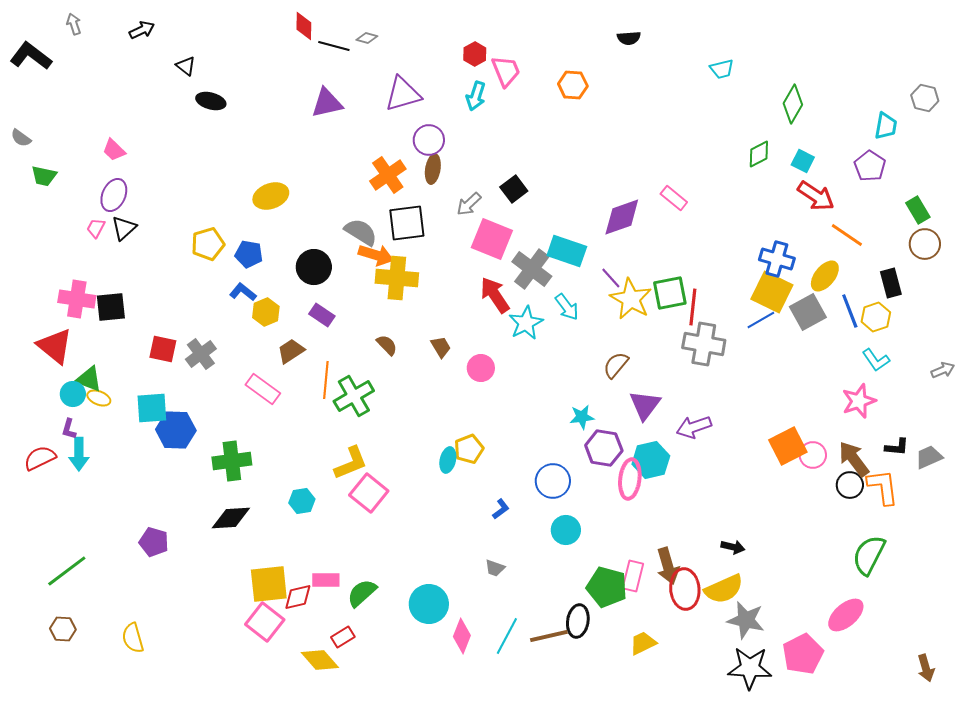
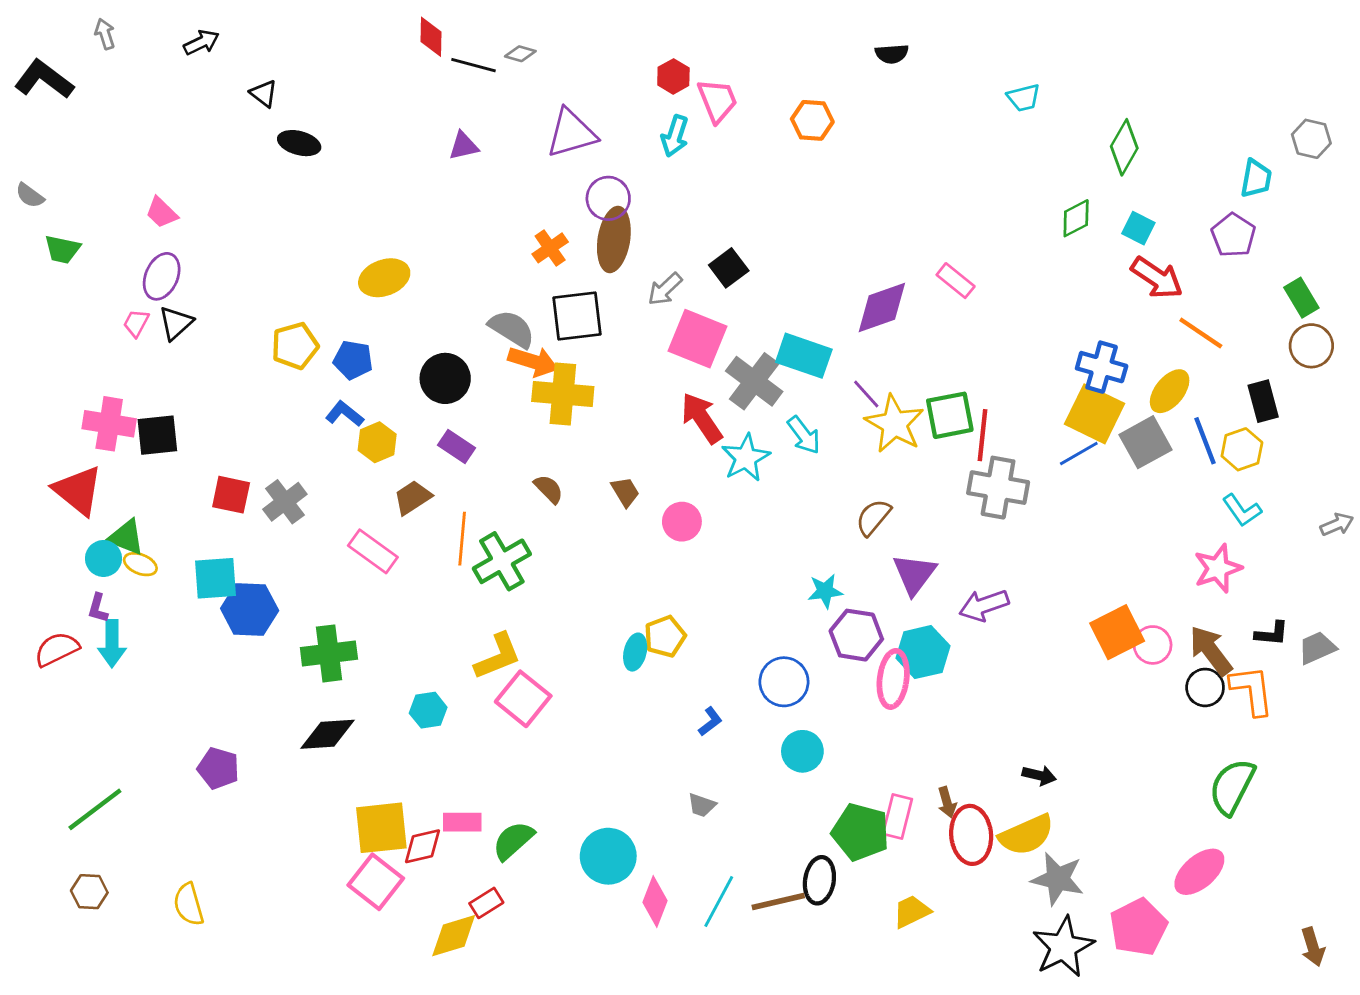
purple triangle: (327, 103) -> (464, 146), size x0.7
brown ellipse: (433, 169) -> (614, 239), size x1.5
orange cross: (388, 175) -> (550, 248), size x0.7
brown arrow: (668, 566) -> (947, 802), size x0.6
yellow diamond: (320, 660) -> (454, 936), turned -66
black star: (750, 668) -> (1063, 947), turned -30

